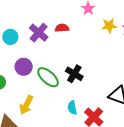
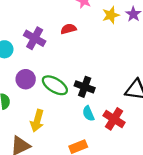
red semicircle: (62, 28) -> (68, 29), moved
black cross: (74, 74) -> (85, 87), moved

